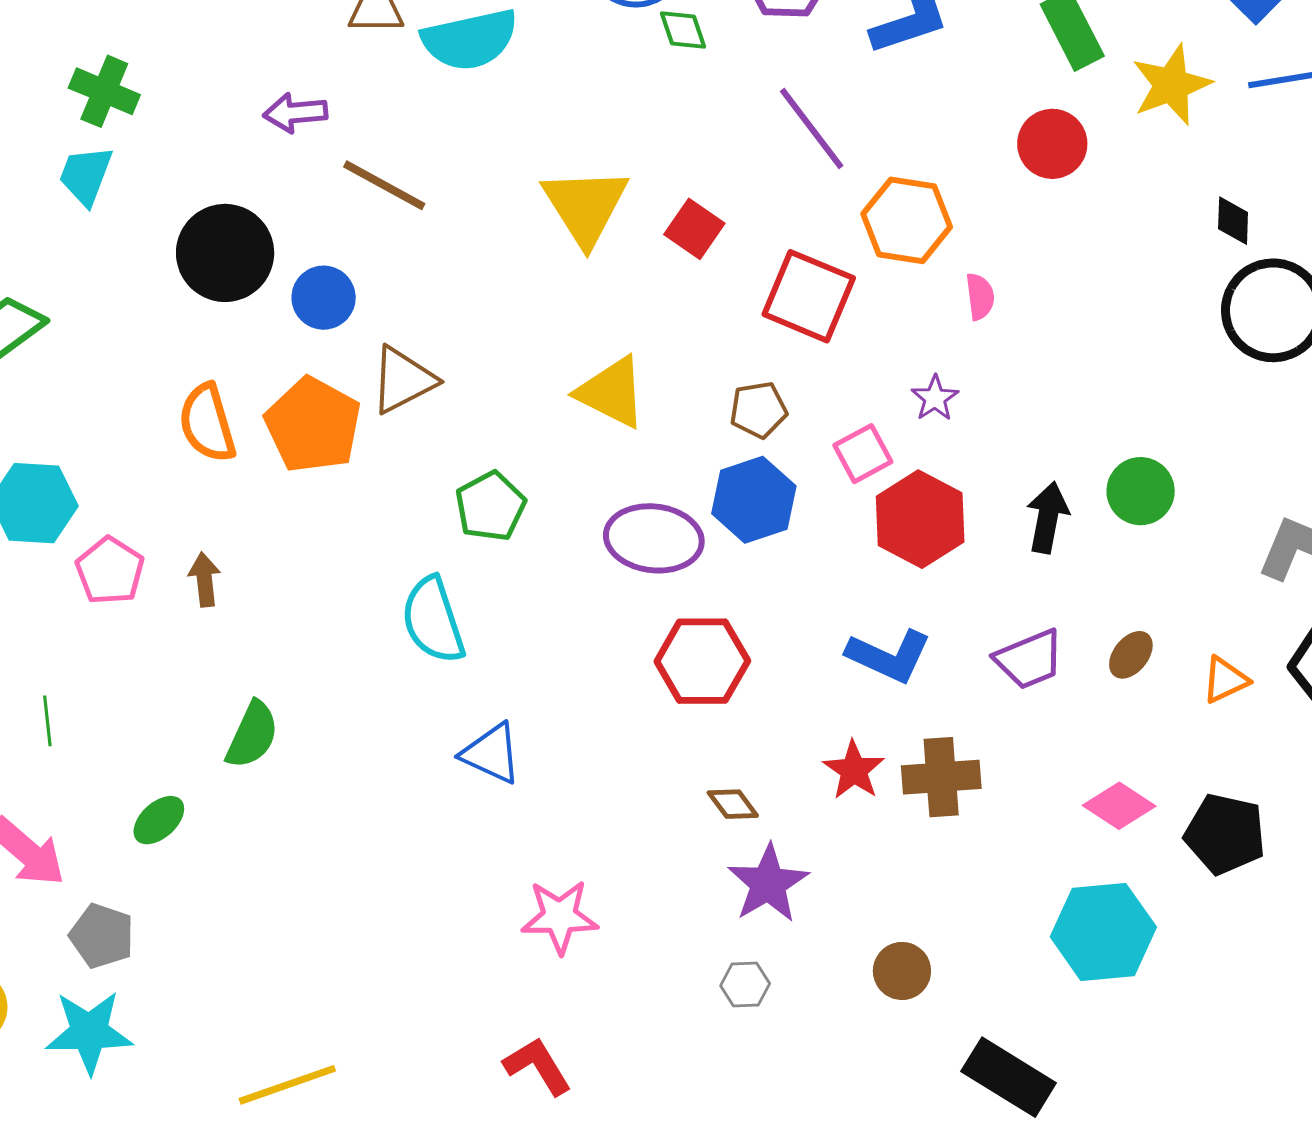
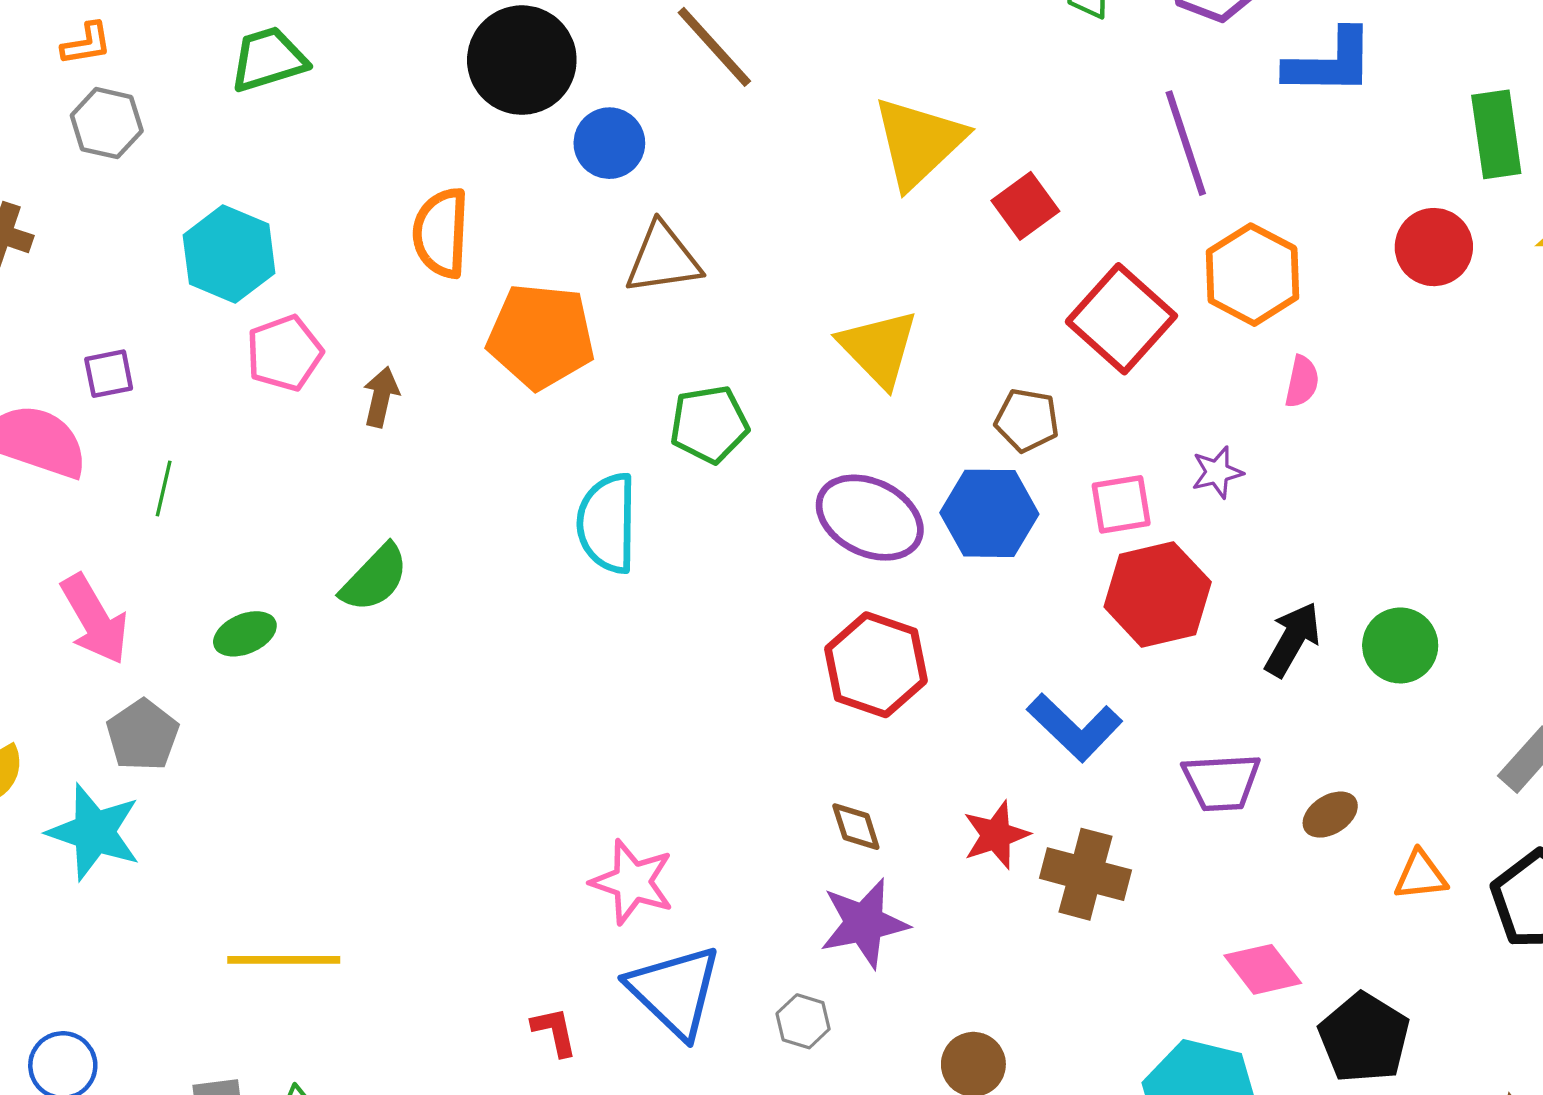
orange pentagon: (313, 425) -> (541, 336), moved, turned 30
blue triangle: (491, 753) -> (675, 991), moved, size x1.4
red L-shape: (538, 1066) -> (554, 1032), size x0.7

